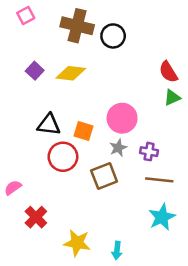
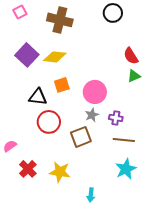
black circle: (113, 36) -> (113, 13), moved
purple square: (35, 71) -> (27, 55), size x1.6
orange square: (84, 131) -> (62, 85), moved, turned -35
yellow star: (77, 243) -> (60, 172), moved

